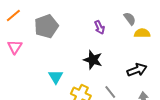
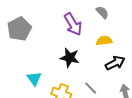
purple arrow: (100, 27) -> (73, 24), size x1.6
yellow semicircle: (142, 33) -> (104, 41), moved

